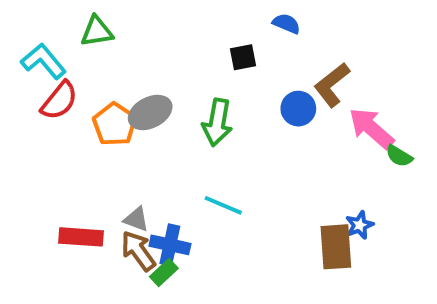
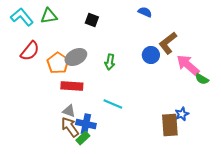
black square: (243, 57) -> (92, 20), moved, turned 32
cyan L-shape: (43, 61) -> (22, 17), moved
green arrow: (217, 122) -> (110, 62), size x0.7
red rectangle: (81, 237) -> (72, 86), moved

